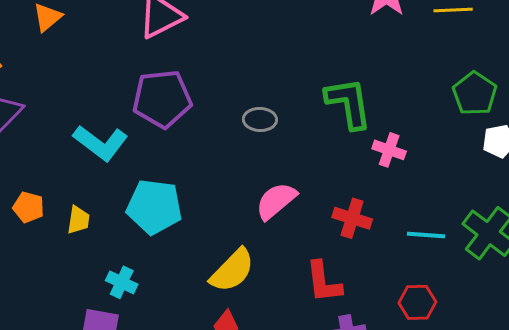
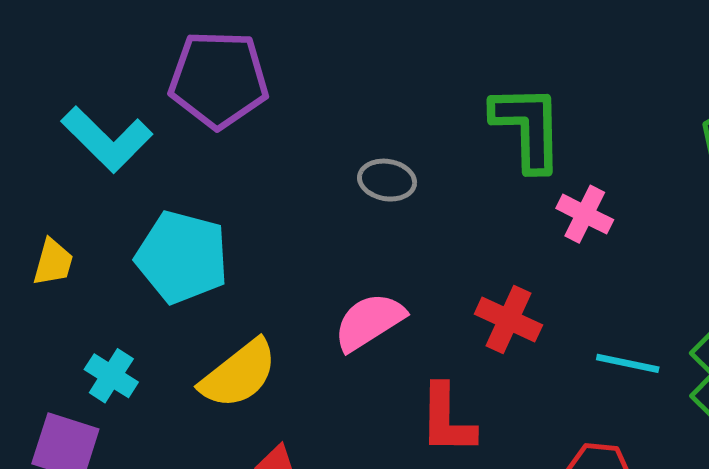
gray ellipse: (260, 119) -> (387, 180), moved
pink semicircle: (276, 201) -> (369, 322), moved
yellow semicircle: (232, 270) -> (239, 374), moved

